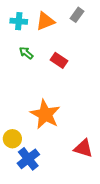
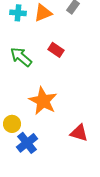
green arrow: (26, 53) -> (21, 57), moved, size x1.6

